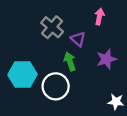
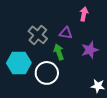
gray cross: (52, 27) -> (38, 35), moved
purple triangle: (78, 39) -> (66, 33), turned -32

